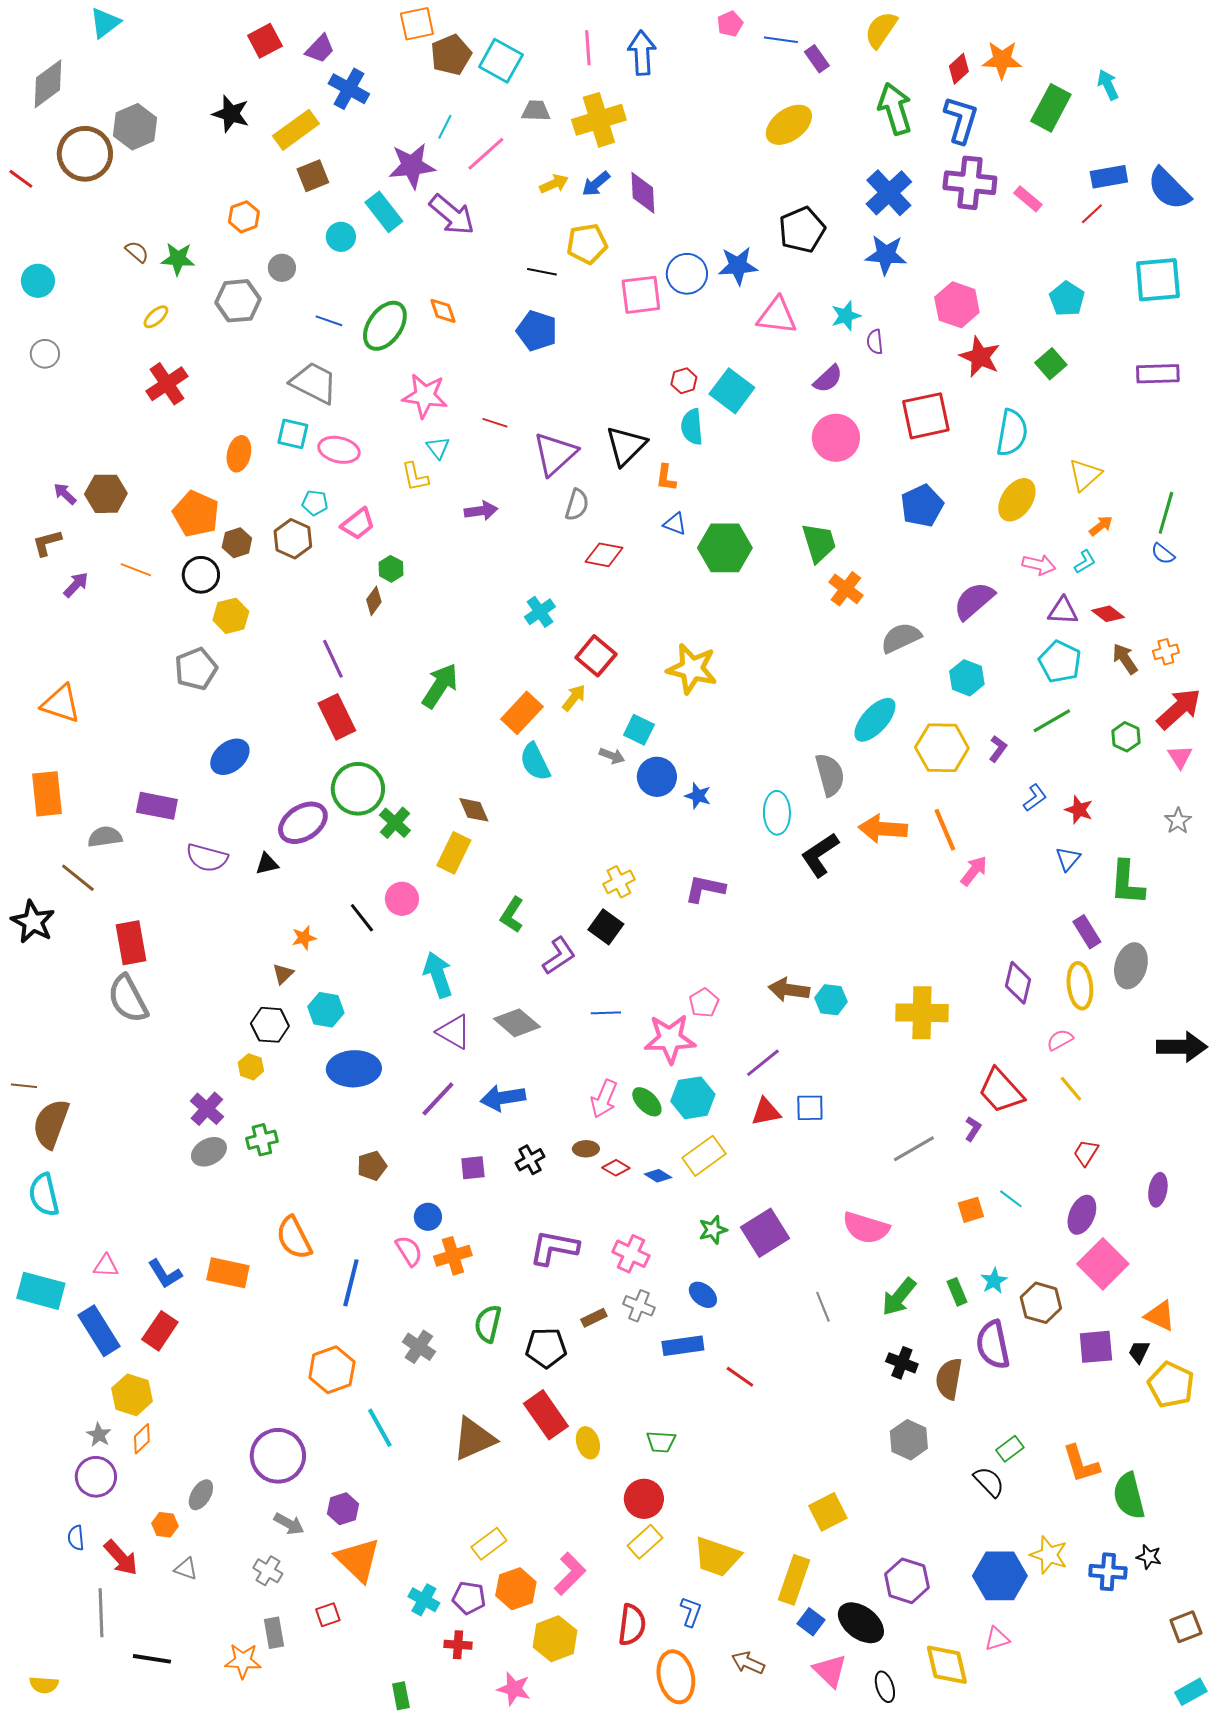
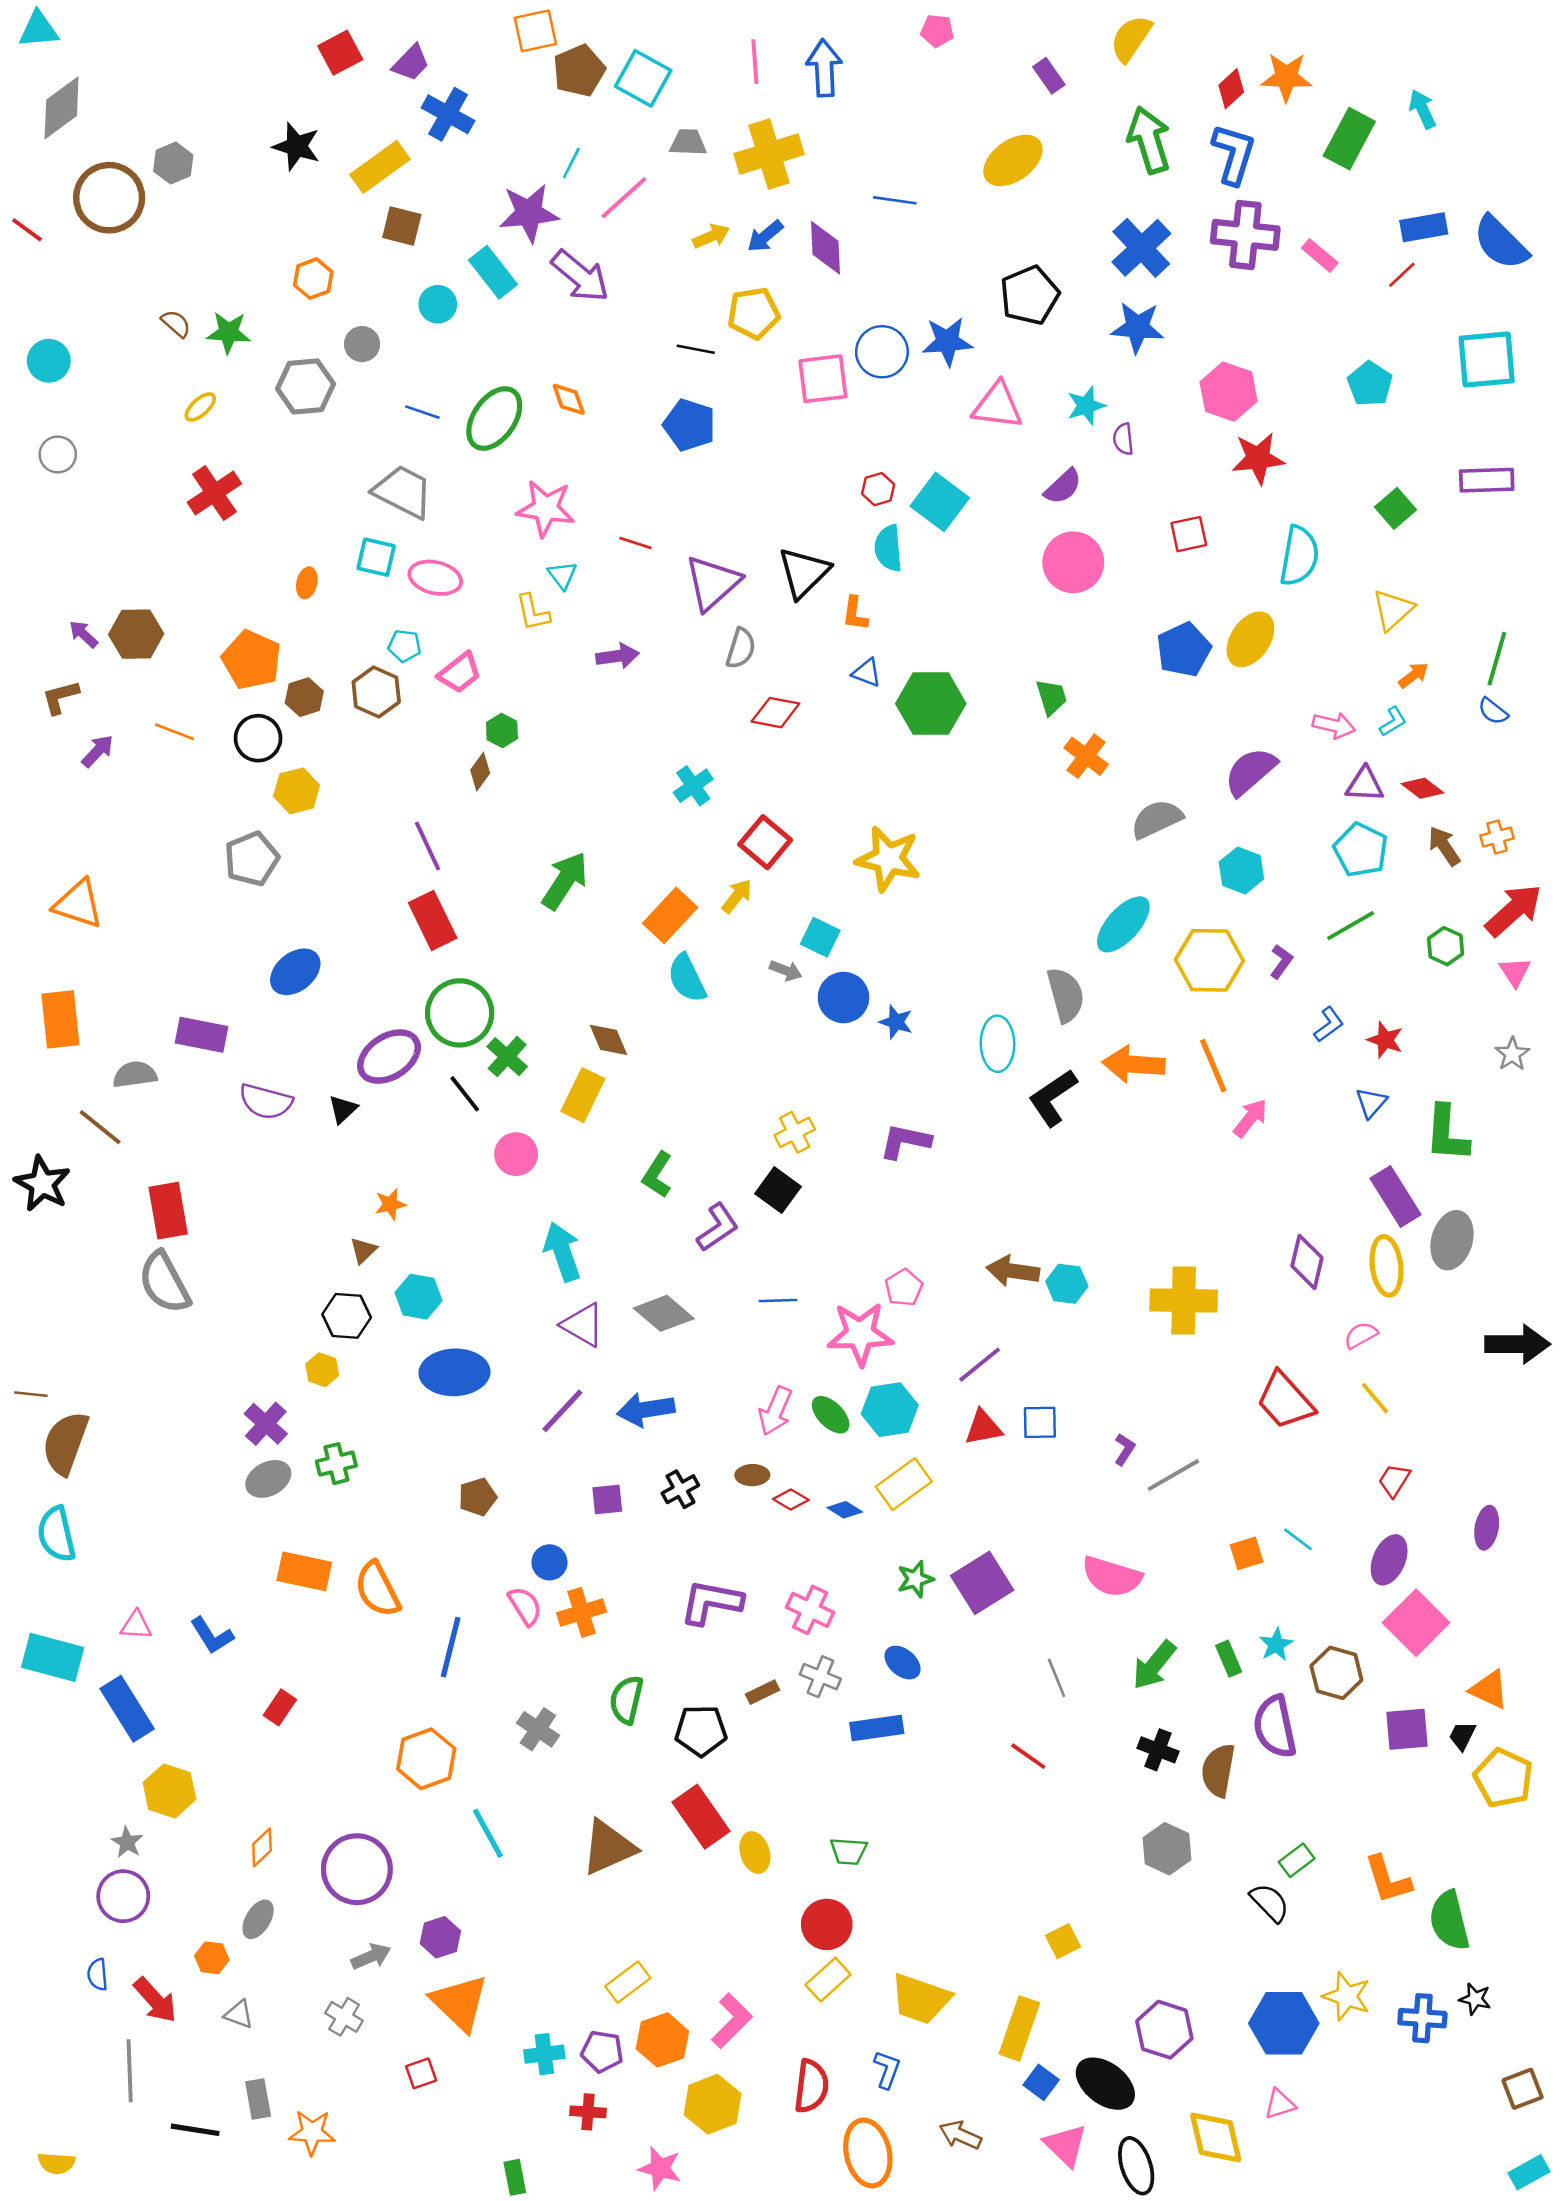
cyan triangle: (105, 23) -> (39, 30), moved, turned 32
pink pentagon: (730, 24) -> (937, 31), turned 30
blue line: (781, 40) -> (895, 200), moved
gray hexagon: (135, 127) -> (173, 163), size x0.7
brown square: (313, 176) -> (402, 226), turned 36
red star: (980, 357) -> (1258, 458), turned -30
green square: (1051, 364) -> (1395, 508), moved
red square: (926, 416) -> (1189, 534), size x0.6
orange ellipse: (239, 454) -> (307, 583), size x0.7
yellow ellipse: (1017, 500) -> (1250, 639), moved
green trapezoid: (819, 543) -> (1051, 697), size x0.7
black triangle: (267, 864) -> (343, 1109), turned -30
black line: (362, 918) -> (465, 1094), moved
purple rectangle: (1087, 932) -> (1395, 1197), size x1.4
purple L-shape: (973, 1129) -> (1125, 1449), moved
orange rectangle: (228, 1273) -> (304, 1571), moved
red rectangle: (160, 1331) -> (280, 1707), moved, size x0.7
red line: (740, 1377) -> (1028, 1756), moved
orange diamond: (142, 1439) -> (262, 1847), moved
yellow square: (828, 1512) -> (1063, 1941), size x0.7
gray arrow: (289, 1524) -> (371, 1957), turned -52
cyan cross: (424, 1600) -> (544, 2054), turned -36
gray rectangle: (274, 1633) -> (258, 2099), moved
black ellipse: (885, 1687) -> (1136, 2166), size x1.4

